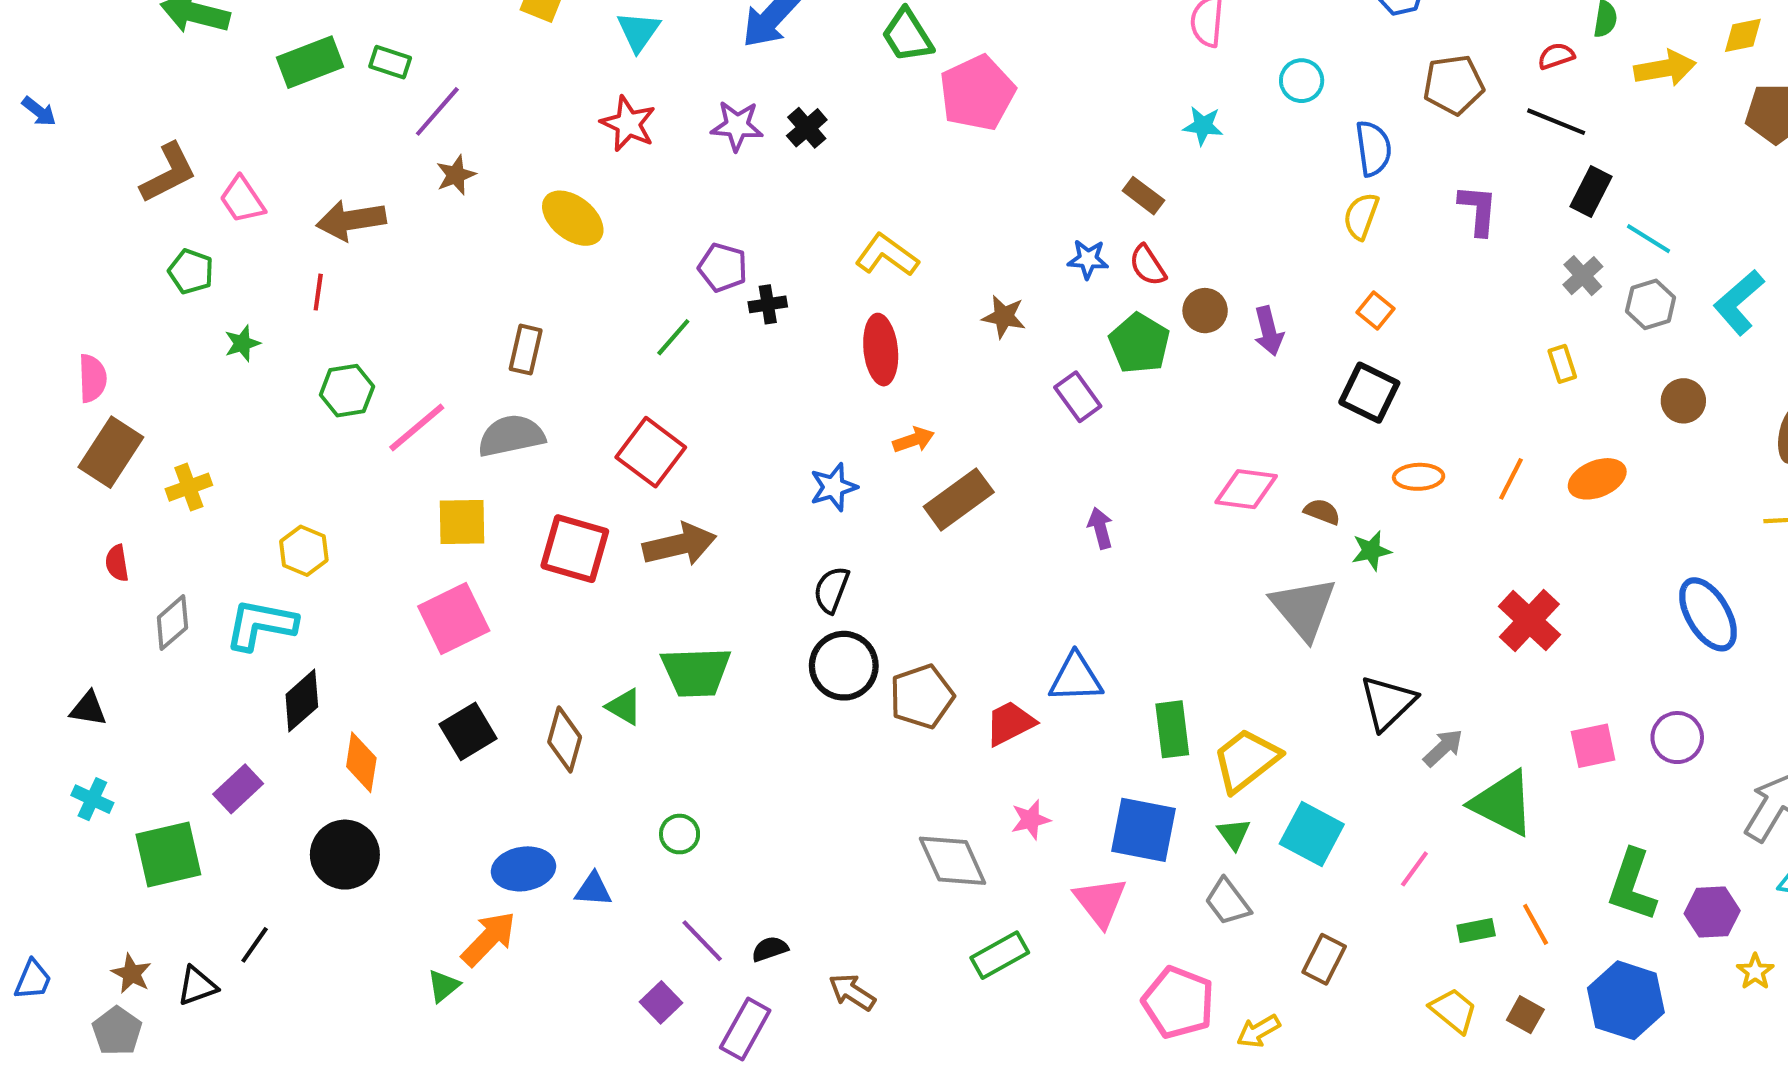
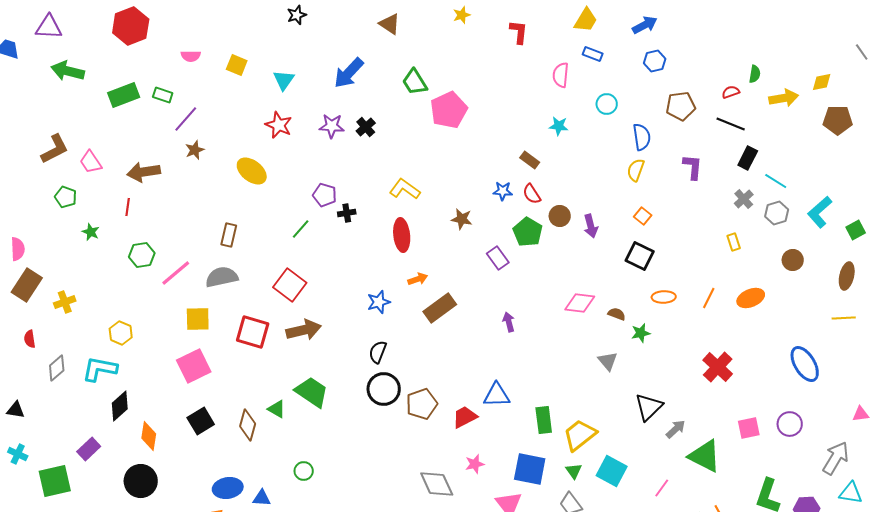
green star: (242, 343) -> (91, 232), turned -30
gray triangle: (1304, 608) -> (608, 361), size x0.6
green trapezoid: (696, 672) -> (312, 392), turned -144

